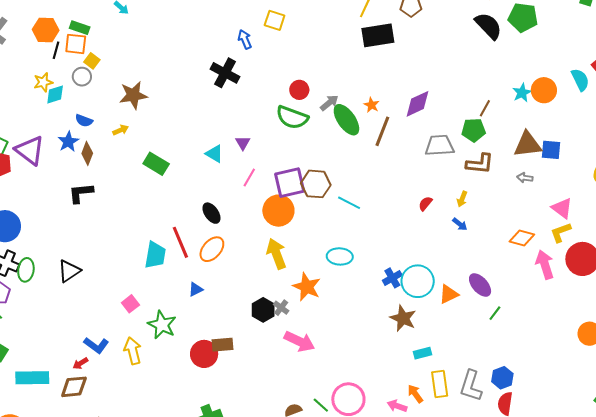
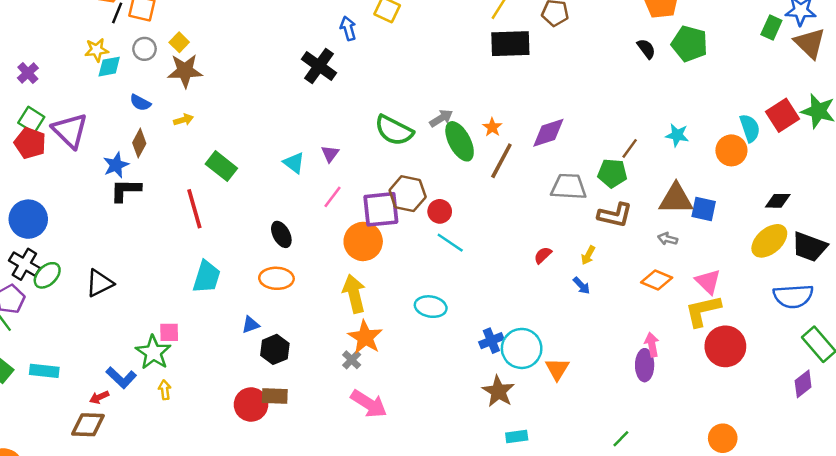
black semicircle: (488, 26) -> (646, 49), size x0.6
yellow square: (92, 61) -> (179, 42), moved
red circle: (299, 90) -> (440, 211), moved
orange circle: (544, 90) -> (731, 150), moved
cyan star: (522, 93) -> (677, 135), turned 30
brown star: (133, 95) -> (185, 71), moved
blue star: (68, 142) -> (116, 165), moved
brown hexagon: (316, 184) -> (408, 194), moved
yellow L-shape: (561, 232) -> (703, 311), size x1.4
orange diamond: (522, 238) -> (657, 280), moved
red line: (180, 242) -> (194, 209), moved
orange ellipse: (212, 249) -> (276, 278), turned 44
pink arrow: (545, 265) -> (652, 345), moved, size x0.7
green ellipse: (26, 270) -> (47, 275), turned 30
purple ellipse: (480, 285) -> (645, 365), moved, turned 35
orange star: (307, 287) -> (365, 337), moved
orange triangle: (449, 294) -> (557, 369), turned -40
pink square: (130, 304) -> (169, 332), turned 30
black hexagon: (263, 310) -> (275, 349), moved
green line: (495, 313) -> (621, 439), moved
green star: (162, 325) -> (153, 352), moved
yellow arrow: (133, 351) -> (165, 390), size x0.6
cyan rectangle: (32, 378) -> (44, 371), moved, size x0.7

